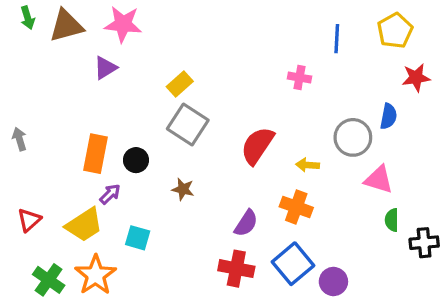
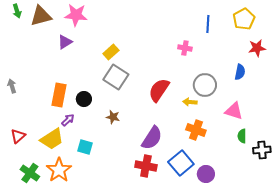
gray circle: (353, 137) -> (205, 85), moved
orange cross: (296, 207) -> (196, 130), moved
purple semicircle: (246, 223) -> (152, 138), size x1.4

